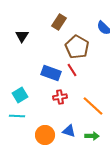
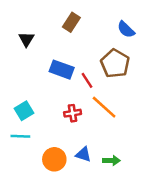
brown pentagon: (77, 47) -> (115, 63), moved
blue rectangle: (51, 73) -> (62, 70), moved
orange line: (93, 106) -> (104, 107), moved

